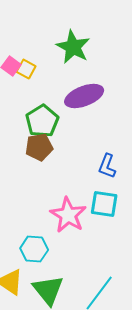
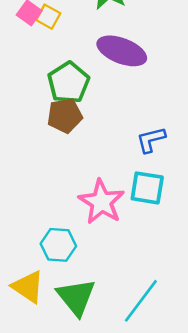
purple ellipse: (84, 96) -> (122, 51), turned 42
blue L-shape: (107, 166) -> (151, 140), turned 55

